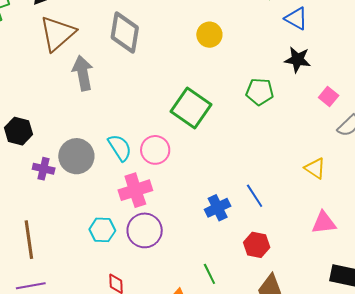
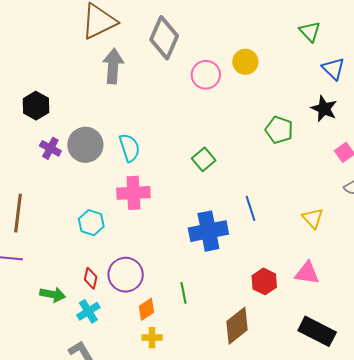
green square: (191, 108) -> (204, 159), moved, size x0.6
pink circle: (155, 150) -> (206, 75), moved
blue line: (255, 196) -> (250, 208), moved
blue cross: (218, 208) -> (208, 231), size x1.5
purple circle: (145, 230) -> (126, 275), moved
red hexagon: (257, 245) -> (264, 281), moved

